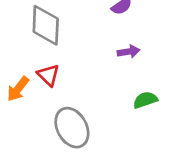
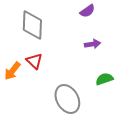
gray ellipse: (72, 128) -> (67, 99), moved

